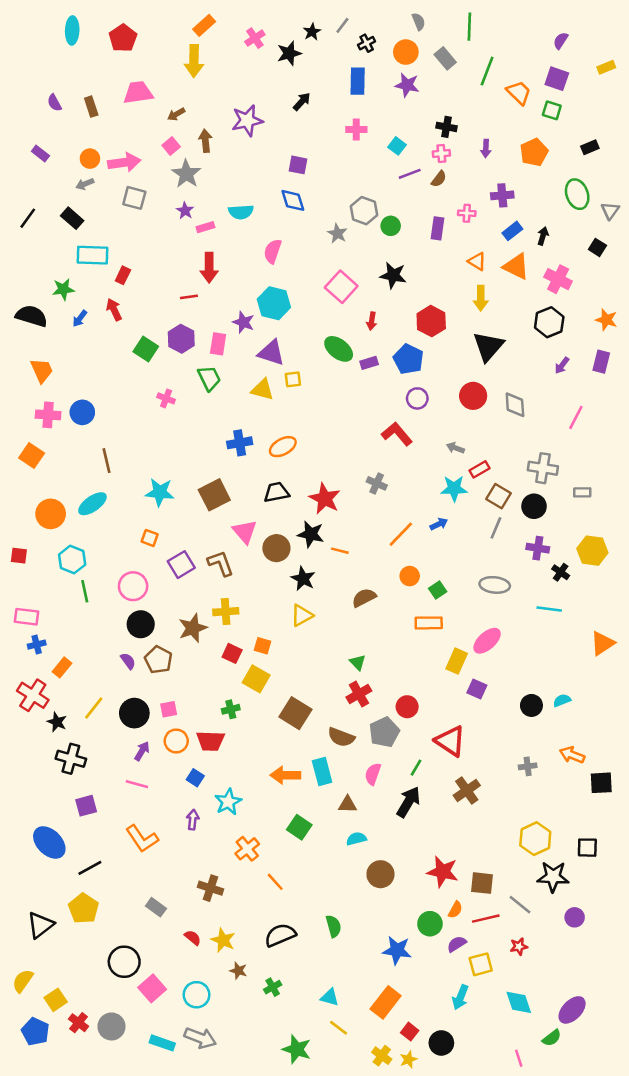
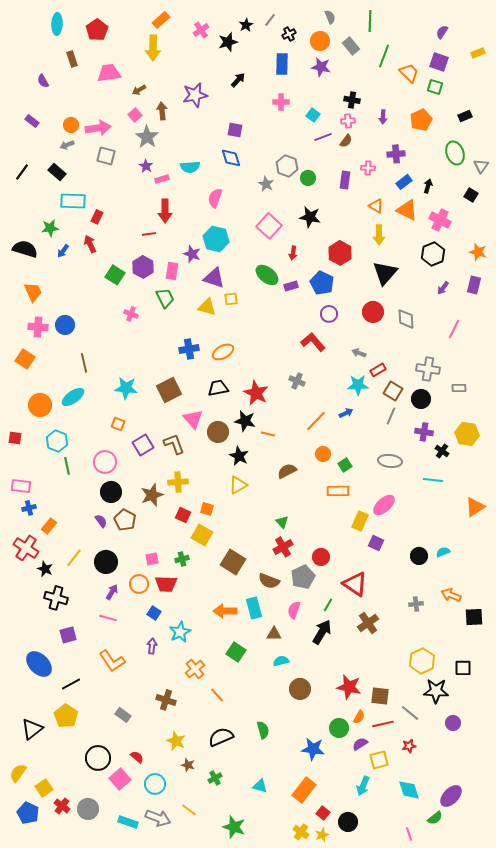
brown rectangle: (91, 107) -> (72, 59), moved
pink square: (169, 709) -> (152, 559), moved
red semicircle: (193, 938) -> (137, 757), moved
yellow line: (339, 1028) -> (189, 810), moved

